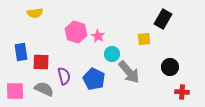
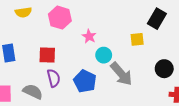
pink hexagon: (76, 32) -> (60, 18), moved
red square: (41, 62) -> (47, 55), moved

